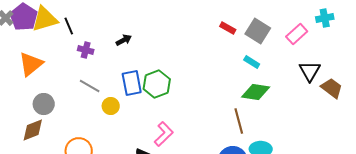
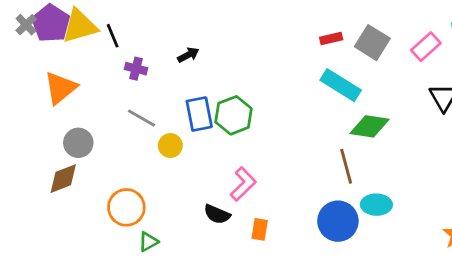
red rectangle: (228, 28) -> (331, 38), turned -42
cyan rectangle: (252, 62) -> (341, 85), moved, size x1.8

